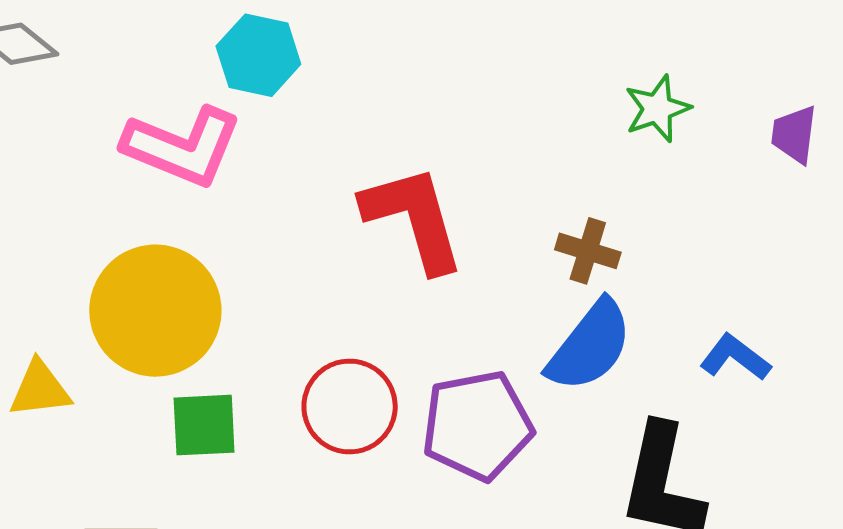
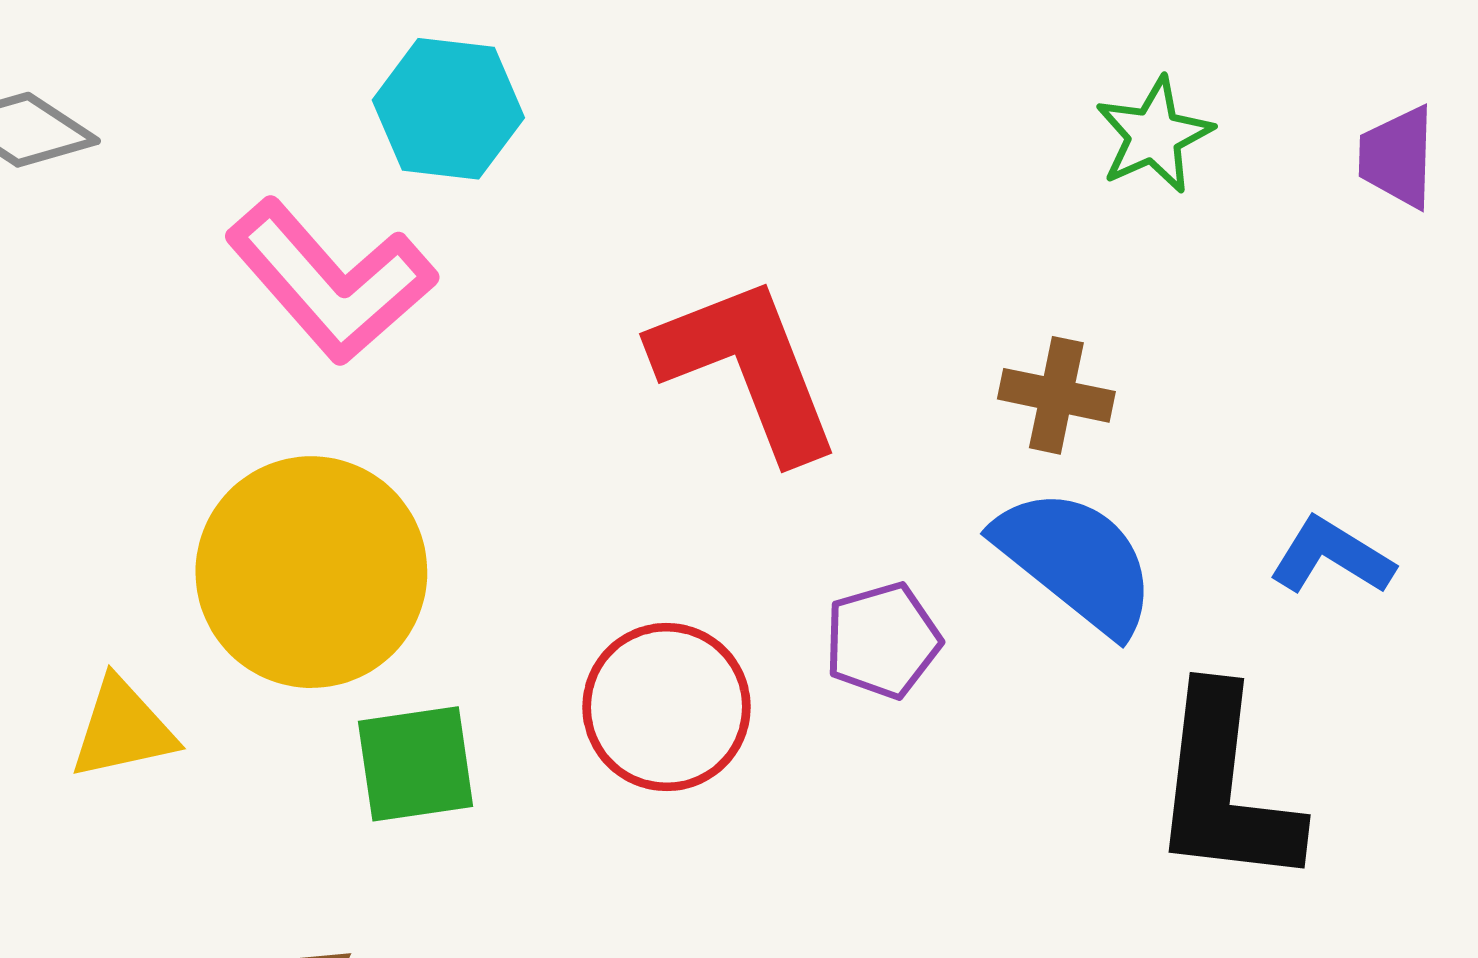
pink L-shape: (182, 147) -> (331, 281), turned 32
blue semicircle: (590, 346) -> (1076, 561), turned -84
purple pentagon: (477, 425) -> (883, 640), moved, size x0.6

